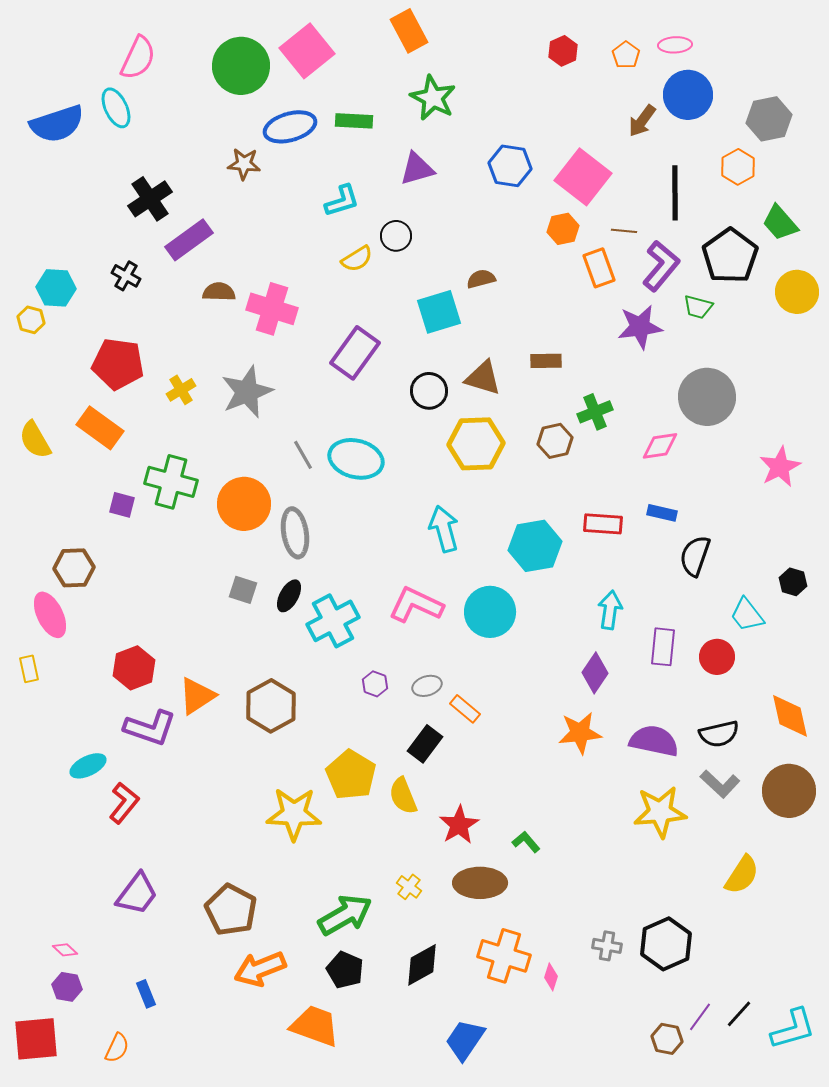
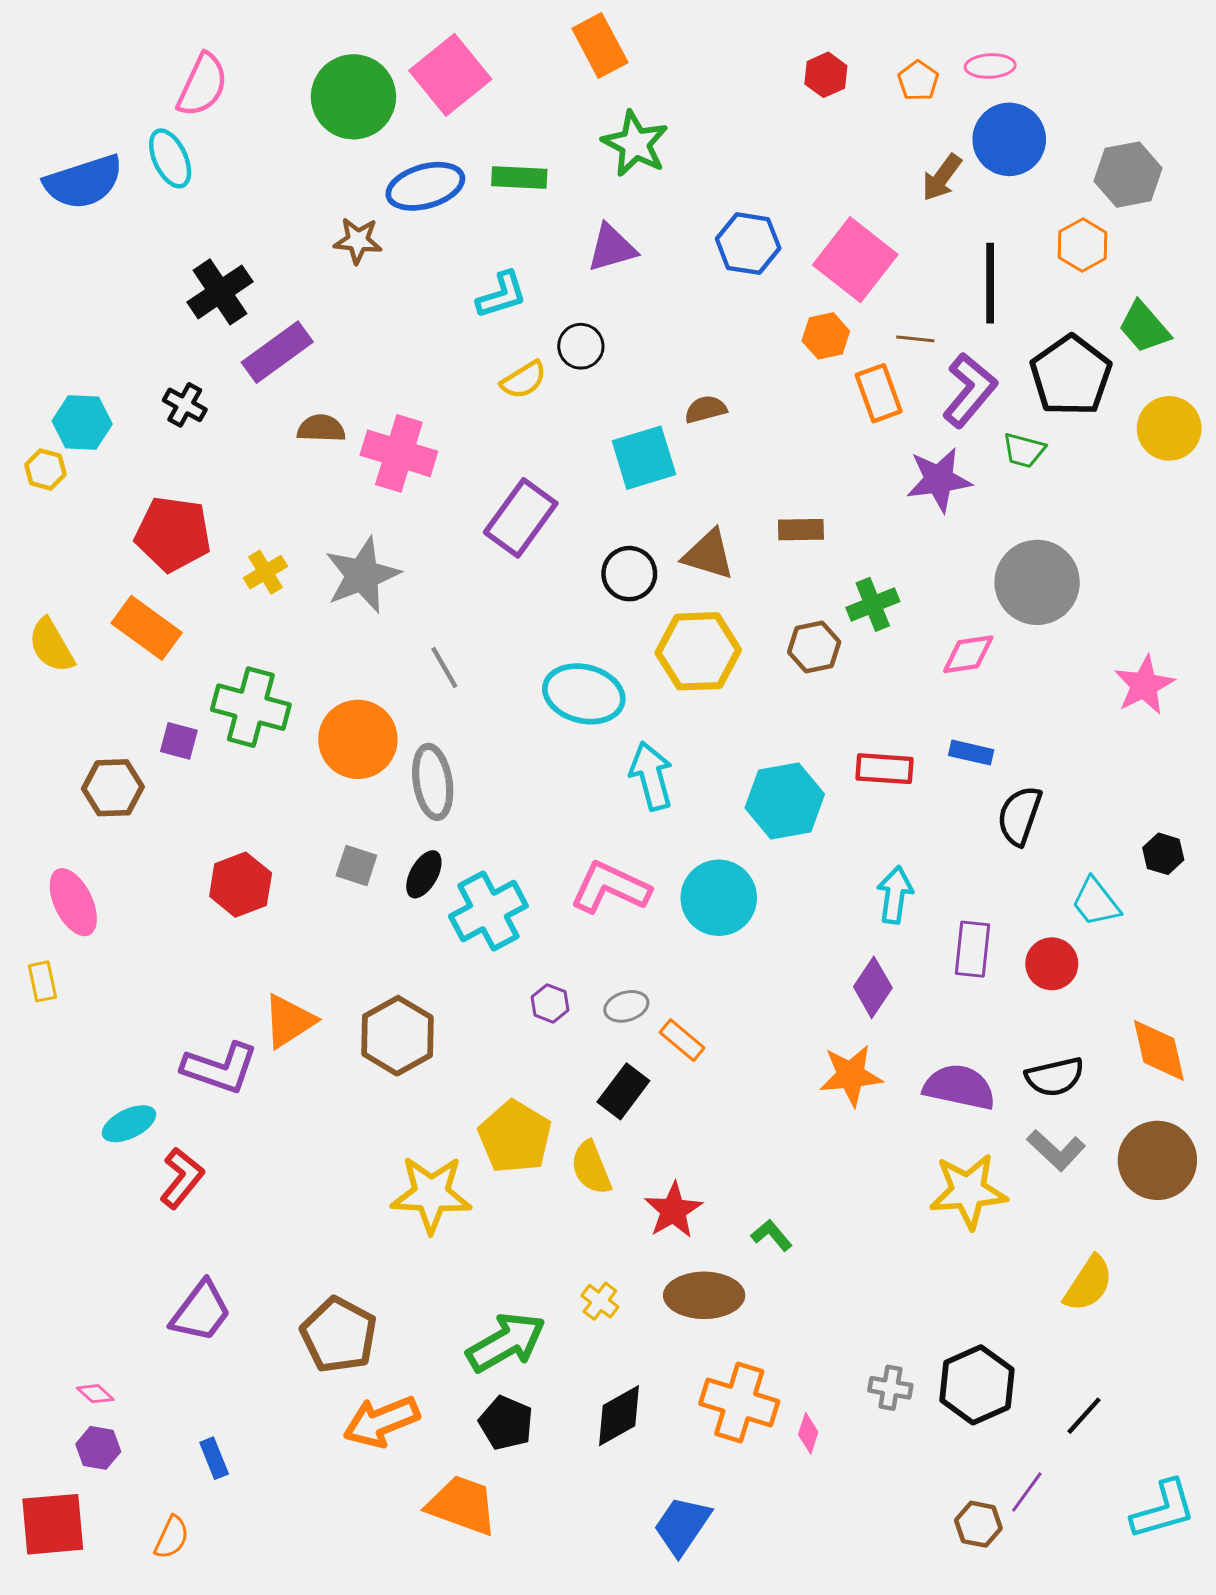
cyan ellipse: (356, 459) -> (584, 694), moved
brown hexagon: (74, 568) -> (113, 788), moved
red hexagon: (134, 668) -> (241, 885), moved
black line: (739, 1014) -> (1084, 1416), moved

